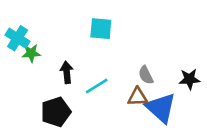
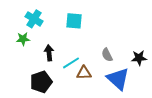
cyan cross: (18, 38) -> (34, 19), moved
brown triangle: (138, 97) -> (84, 73), moved

